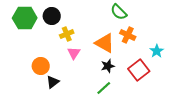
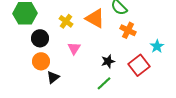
black circle: (52, 16) -> (40, 38), moved
yellow cross: (67, 34) -> (66, 21), moved, turned -32
orange triangle: (105, 43) -> (95, 18), moved

